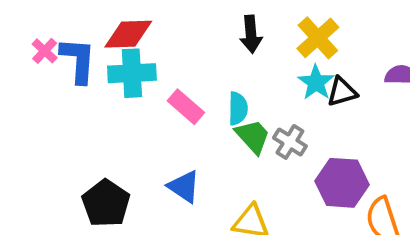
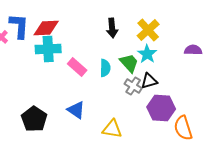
blue L-shape: (78, 60) -> (19, 26), moved
black triangle: (342, 92) -> (149, 81), moved
green trapezoid: (253, 136) -> (129, 63), moved

